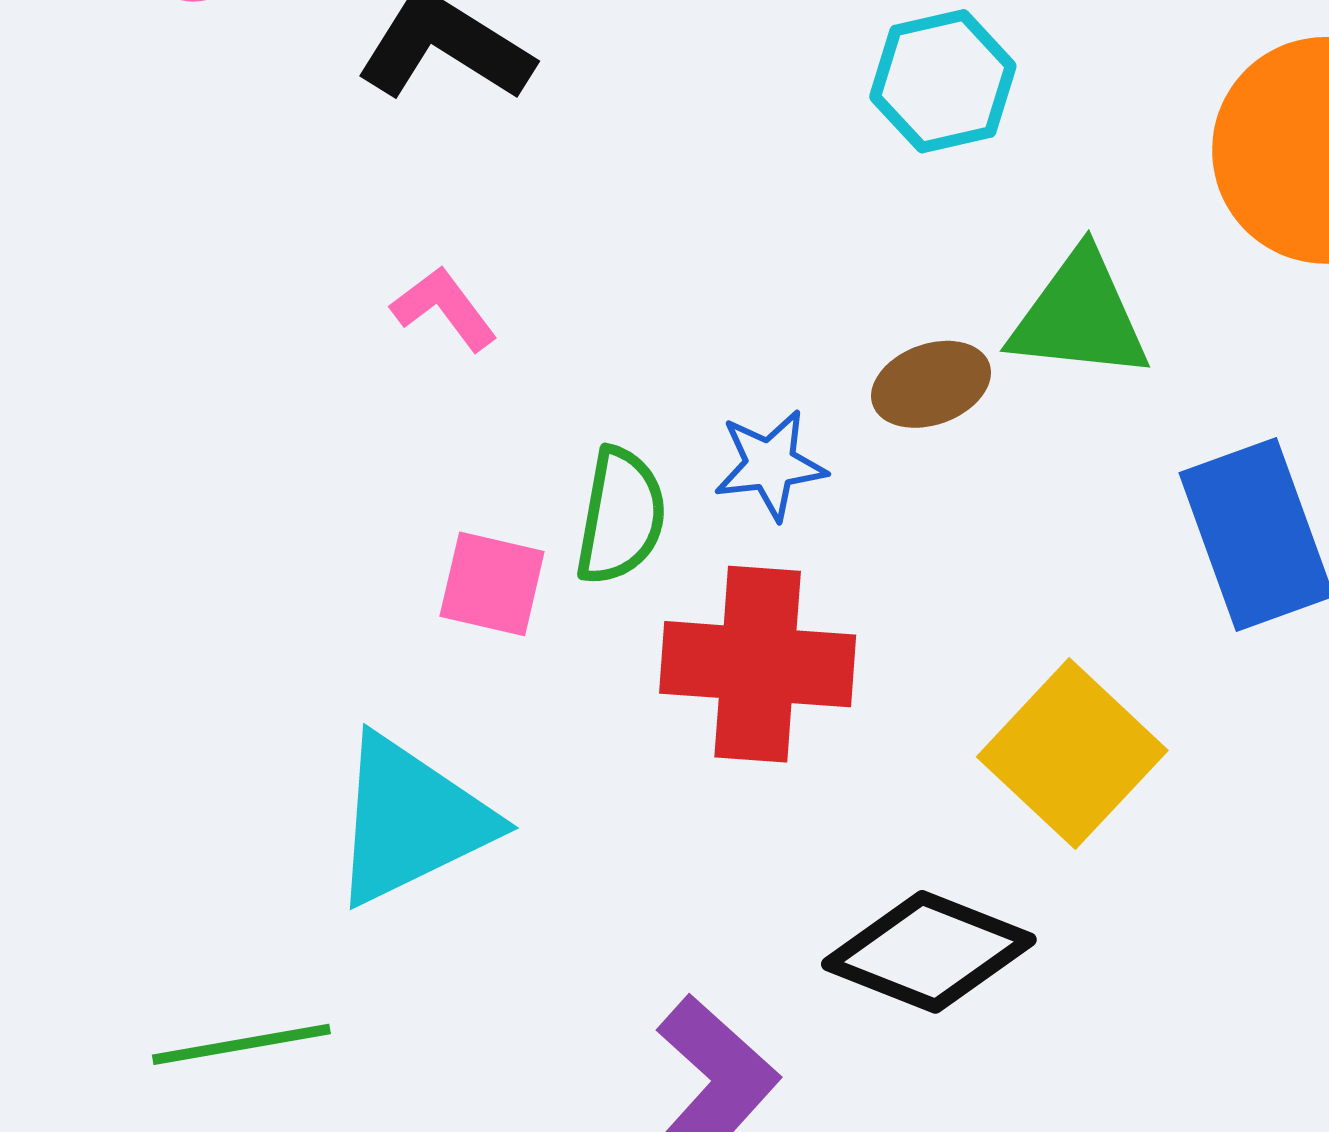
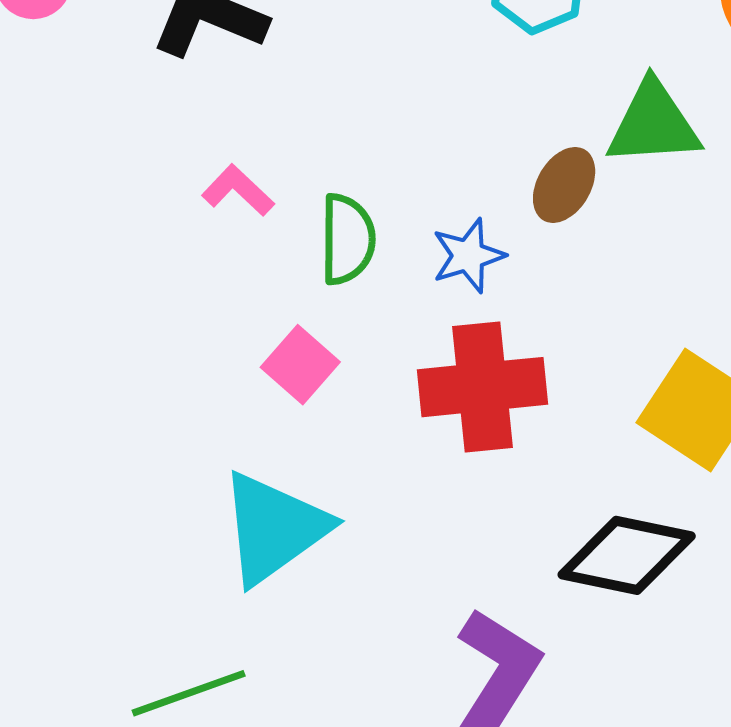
brown ellipse: (931, 384) -> (564, 185), turned -30
green semicircle: (621, 516) -> (347, 239), moved
pink square: (492, 584) -> (300, 365), turned 38

